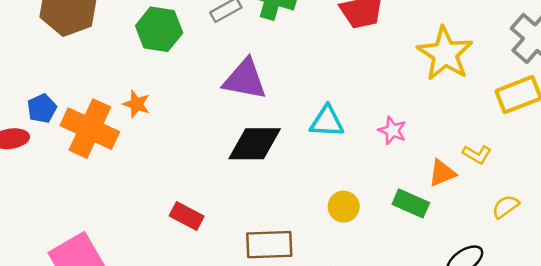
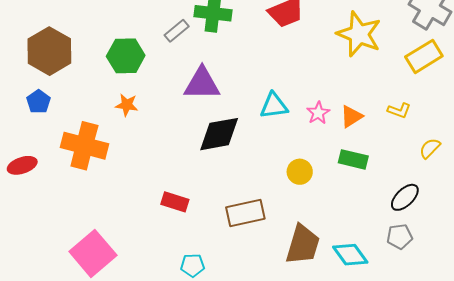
orange star: (136, 104) -> (127, 105), moved
blue pentagon: (42, 108) -> (39, 102), moved
pink star: (392, 130) -> (318, 113), moved, turned 30
orange triangle: (442, 173) -> (351, 117), moved

